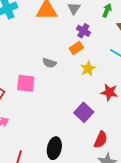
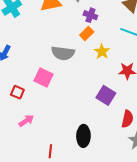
gray semicircle: (49, 63) -> (63, 53), size x1.6
pink square: (26, 83) -> (43, 77), turned 30

